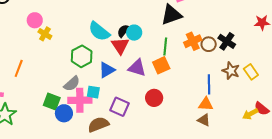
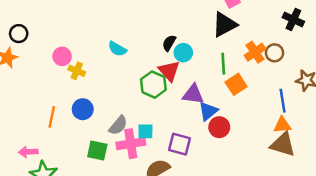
cyan semicircle: (99, 31) -> (117, 49), moved, size x0.7
black semicircle: (123, 31) -> (169, 43), moved
black cross: (227, 41) -> (293, 19), moved
green hexagon: (82, 56) -> (153, 85), moved
orange square: (161, 65) -> (236, 84), moved
blue triangle: (107, 70) -> (208, 111), moved
blue circle: (64, 113) -> (83, 109), moved
brown triangle: (204, 120) -> (283, 144), size x1.6

